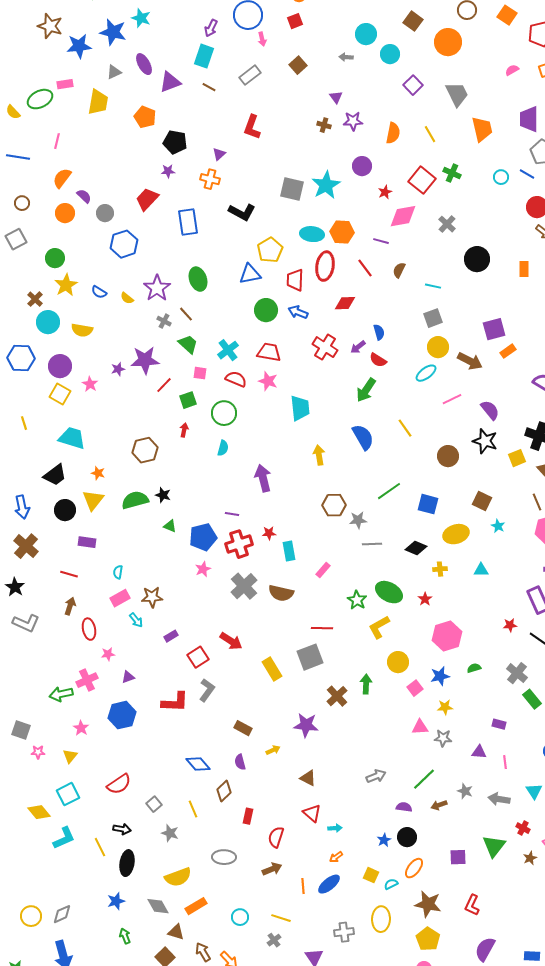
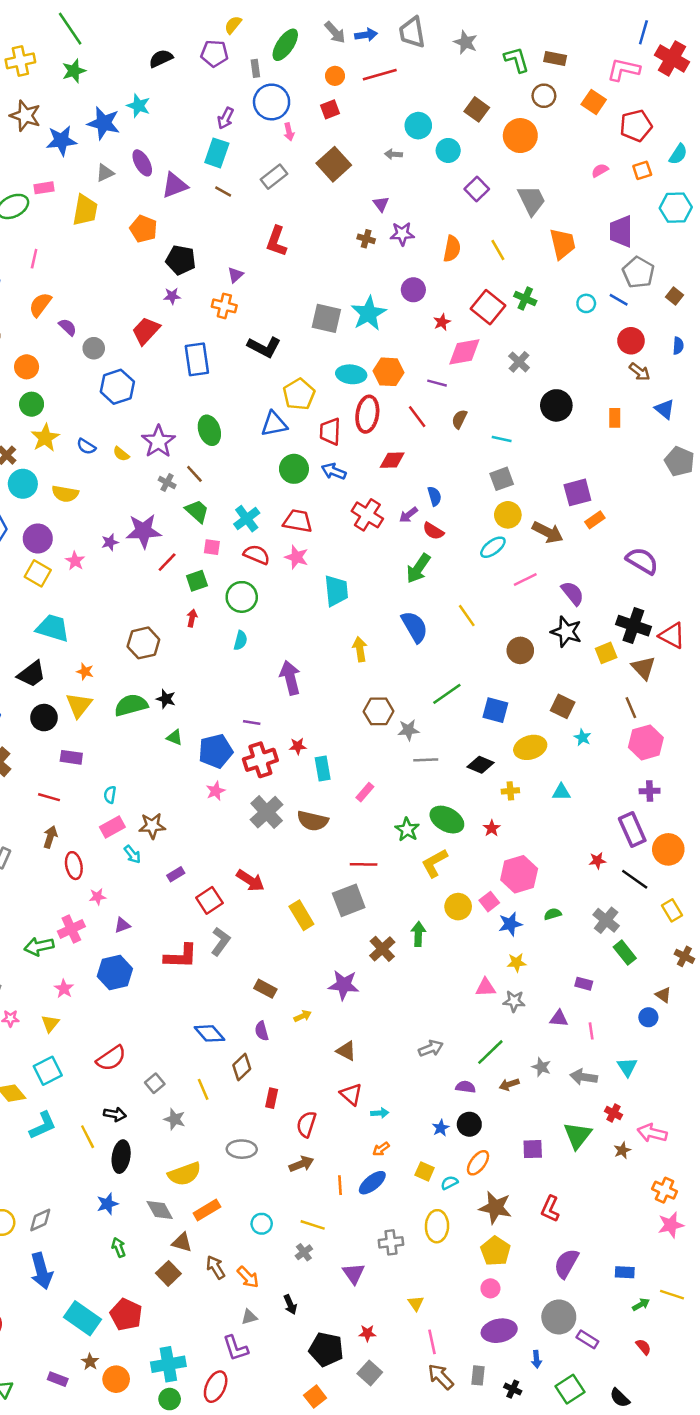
brown square: (298, 65) -> (334, 164), size x1.5
orange circle: (65, 213) -> (27, 367), moved
pink square: (415, 688) -> (489, 902), moved

